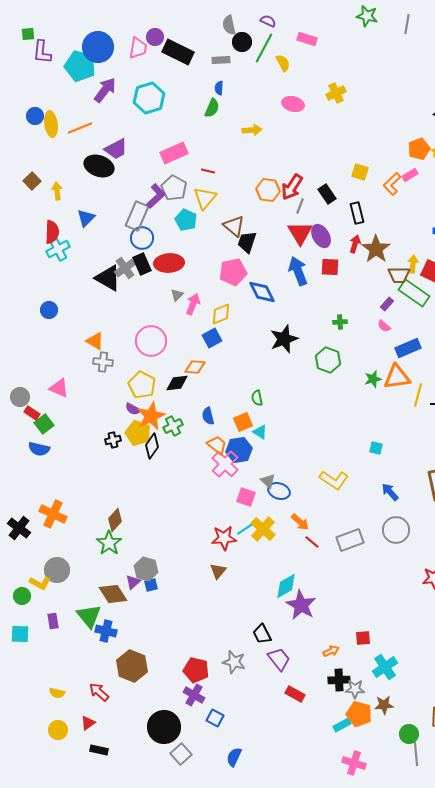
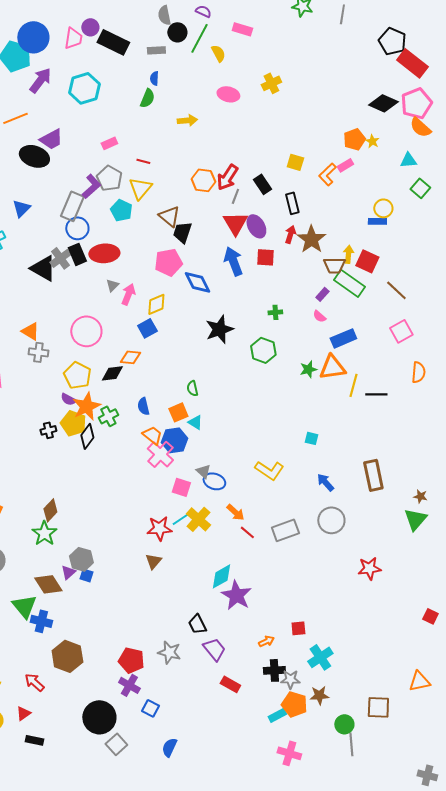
pink rectangle: (174, 153) -> (109, 143), size x0.6
blue square: (151, 585) -> (86, 575), turned 32

